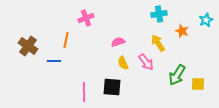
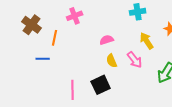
cyan cross: (159, 14) -> (138, 12), moved
brown cross: (28, 46) -> (32, 25), moved
black square: (112, 87) -> (101, 85), turned -30

